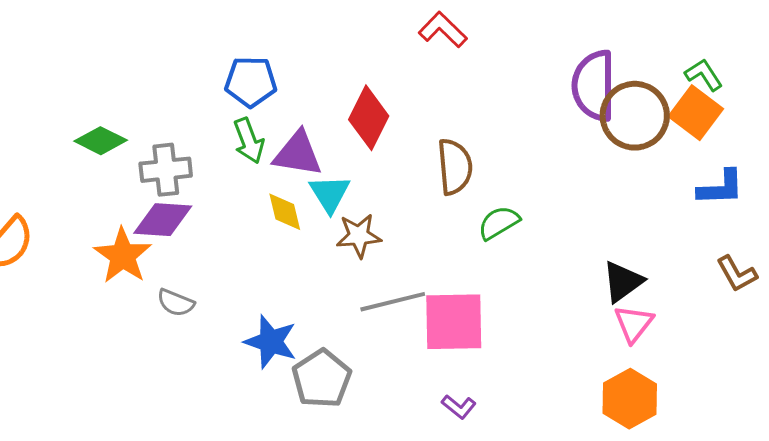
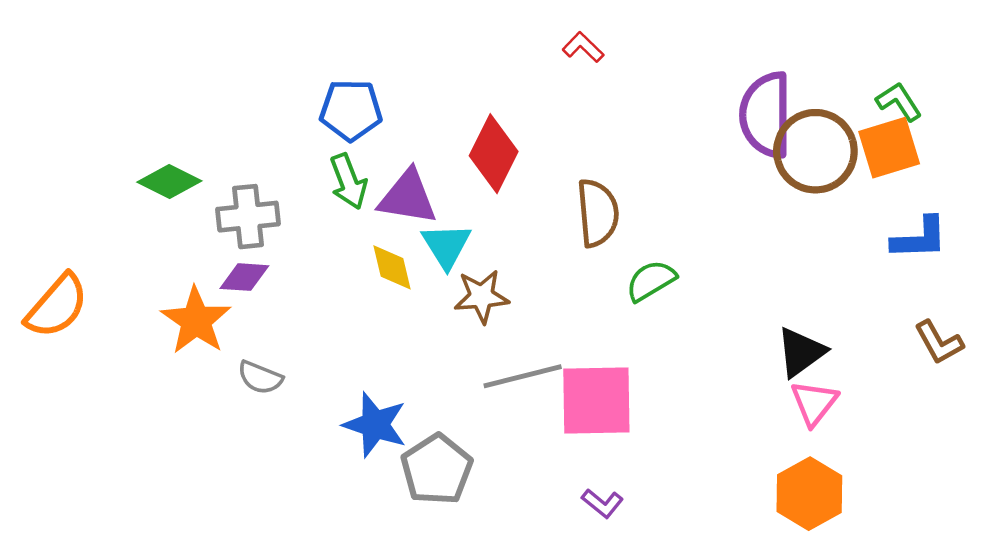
red L-shape: (443, 30) -> (583, 47), size x0.7
orange square: (696, 113) -> (889, 148), turned 36
purple diamond: (163, 220) -> (244, 277), size x0.7

